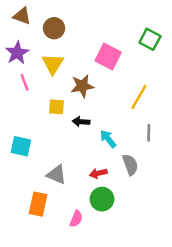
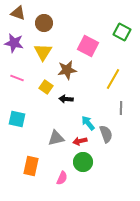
purple star: (17, 53) -> (14, 43), turned -30
pink line: (25, 82) -> (17, 78), moved, turned -48
yellow square: (56, 107) -> (46, 87), turned 32
cyan arrow: (108, 139) -> (88, 123), moved
gray triangle: (56, 175) -> (56, 138), moved, turned -36

